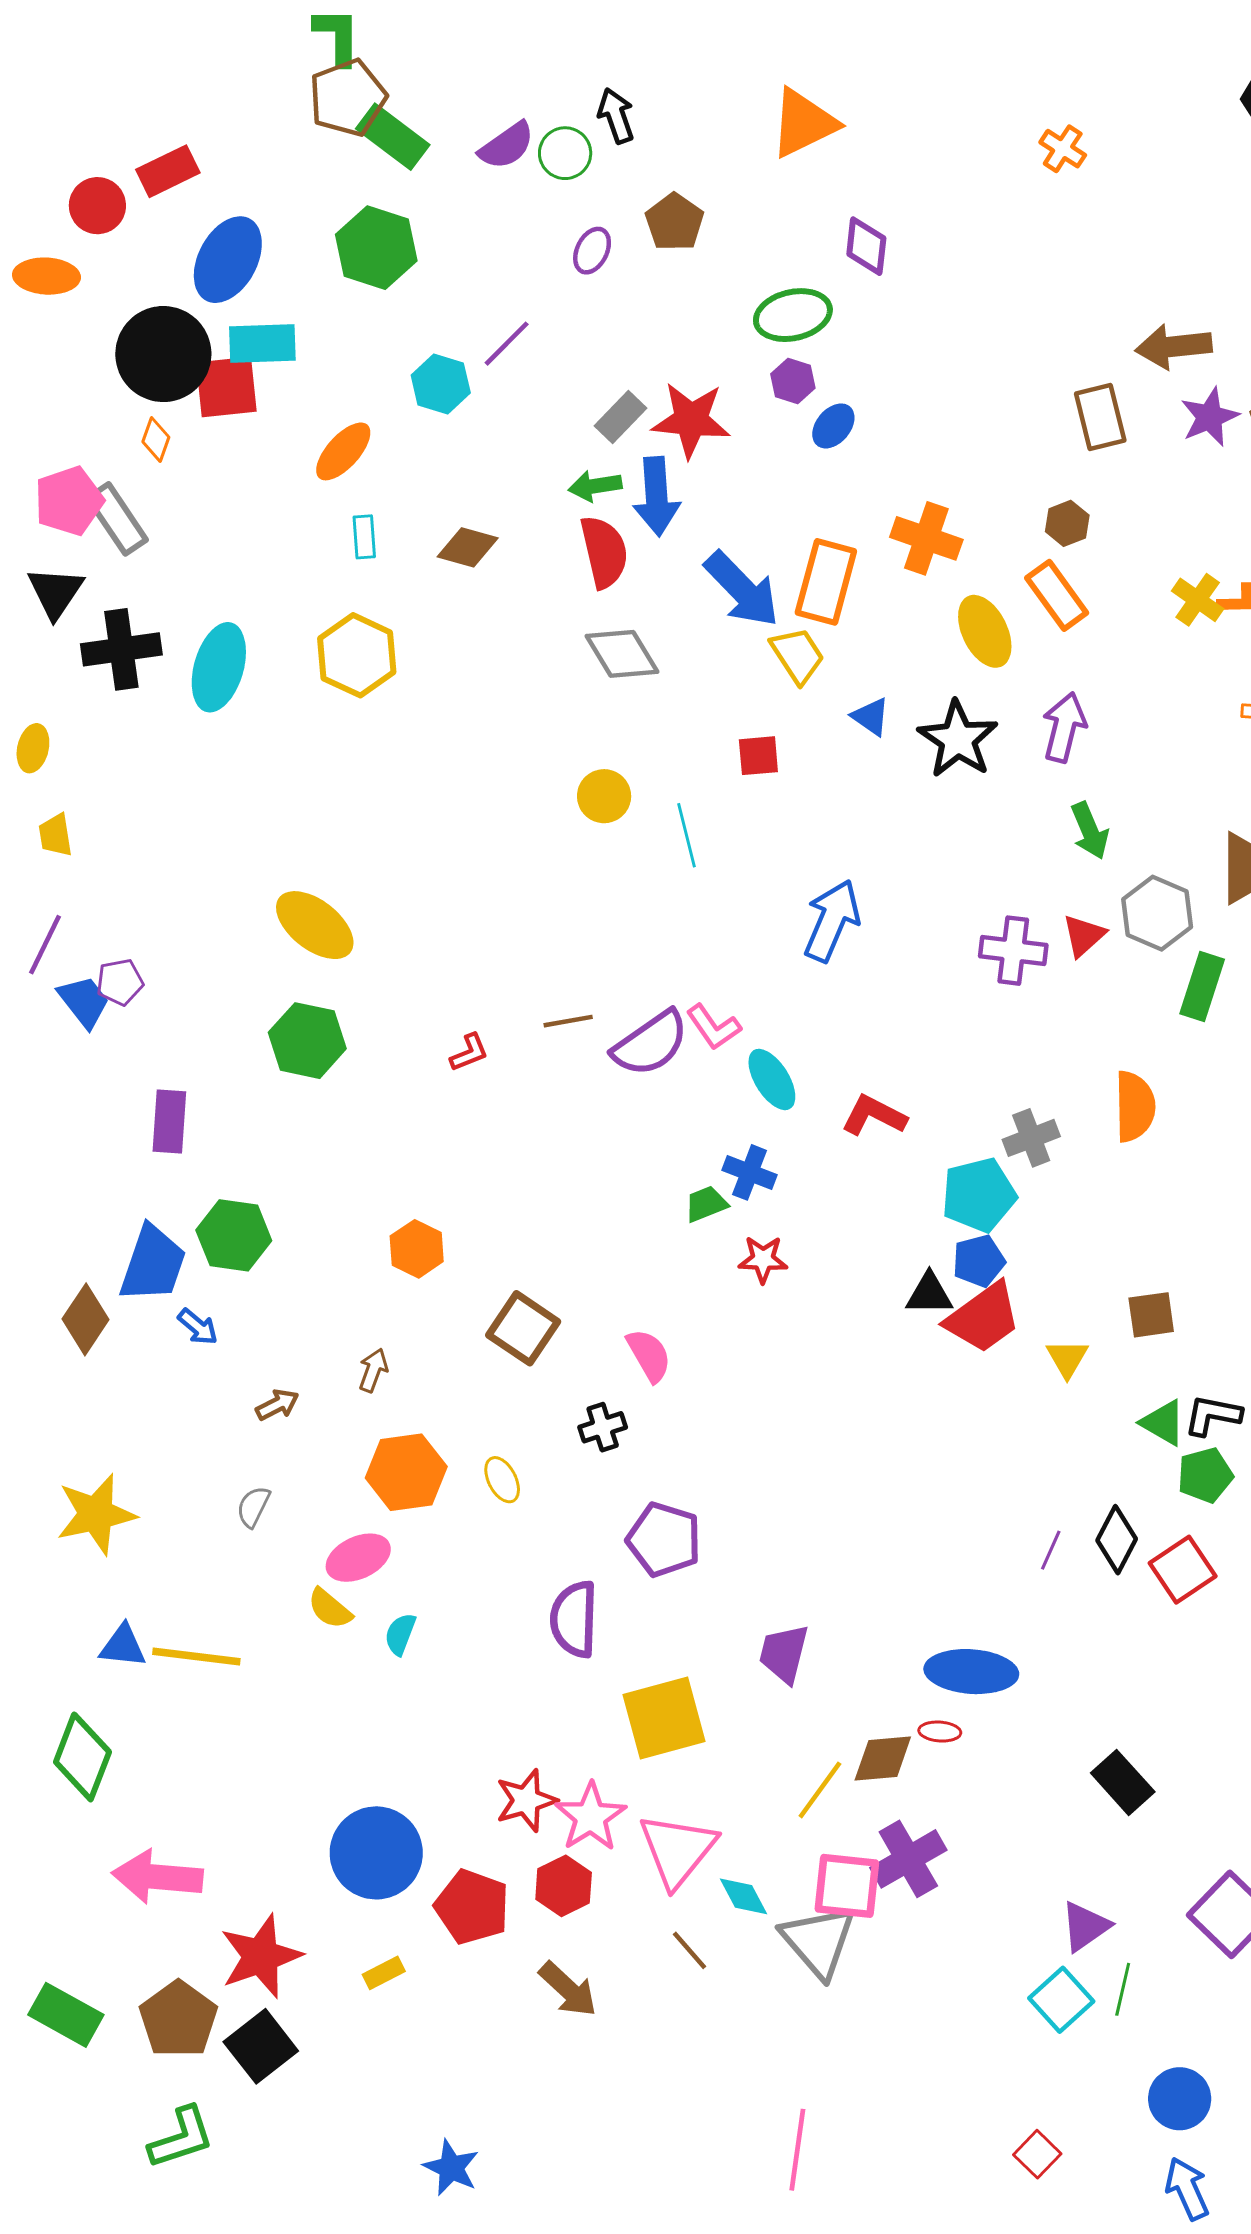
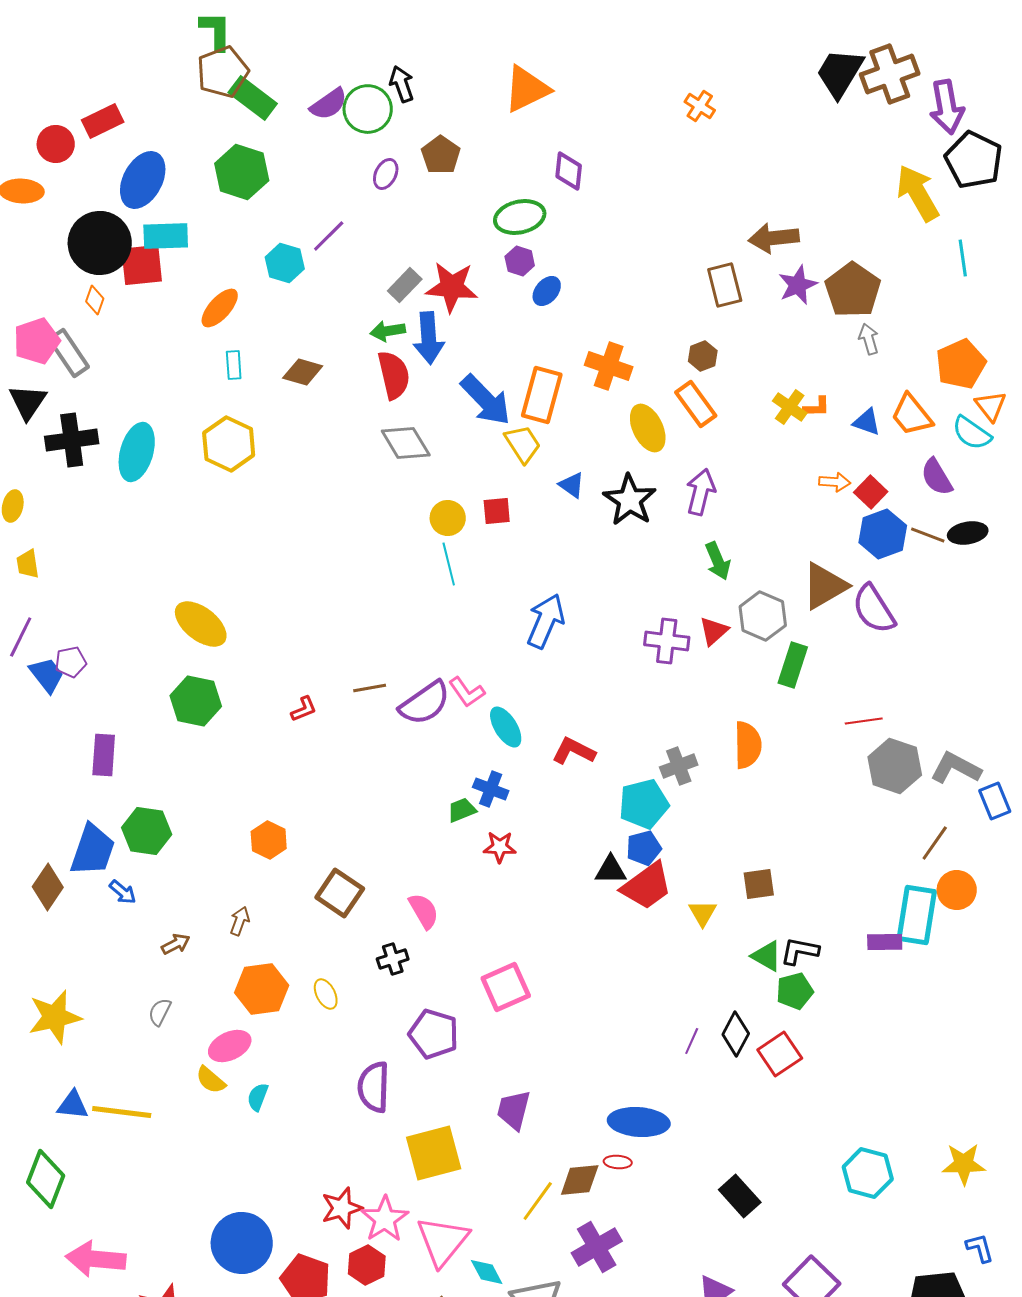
green circle: (565, 153) -> (368, 109), size x1.4
yellow circle: (604, 796) -> (448, 518), moved
pink square: (847, 1886) -> (506, 987), moved, turned -30

